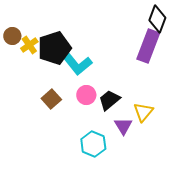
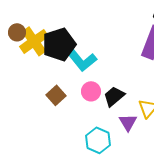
yellow cross: (29, 45) -> (34, 41), size x1.6

